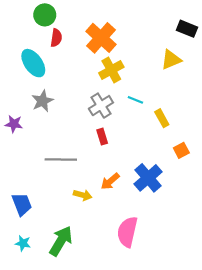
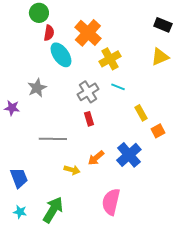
yellow triangle: (171, 60) -> (160, 57), moved
cyan ellipse: (33, 63) -> (61, 55), moved
yellow cross: (111, 70) -> (110, 59), moved
yellow rectangle: (162, 118) -> (141, 113), moved

